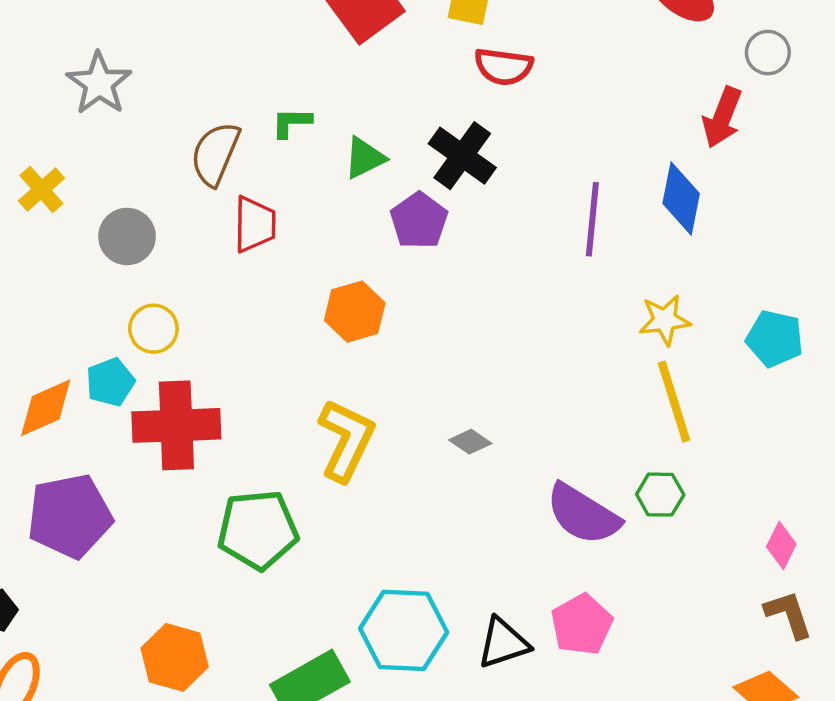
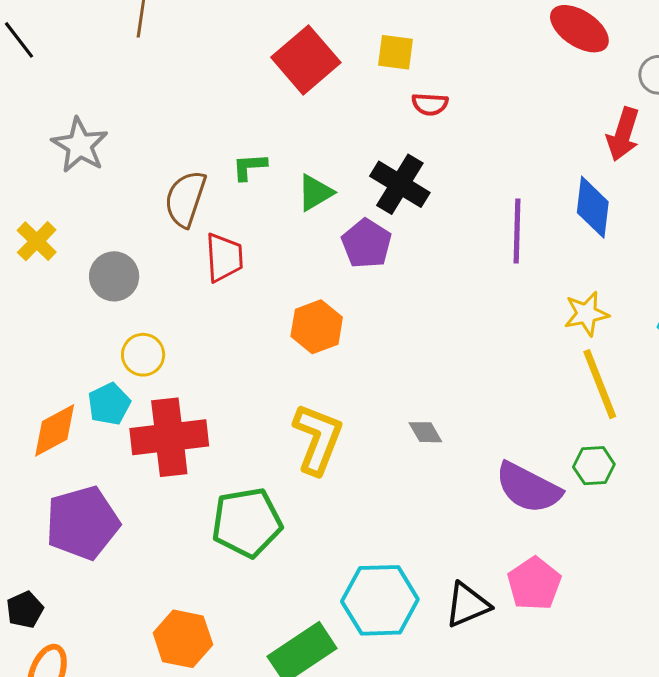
red semicircle: (504, 67) -> (430, 104), size x0.7
gray diamond: (470, 442) -> (425, 432), turned 30

